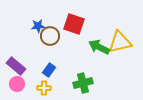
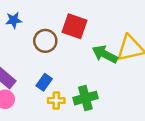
blue star: (38, 26) -> (14, 20), moved
yellow cross: (44, 88) -> (56, 100), moved

